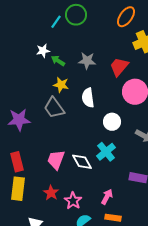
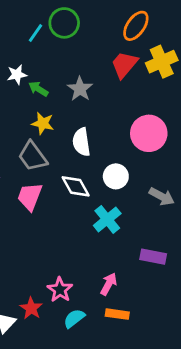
gray star: (87, 61) -> (80, 89), turned 30
red trapezoid: (119, 67) -> (124, 65), moved
pink trapezoid: (56, 160) -> (30, 196), moved
white diamond: (82, 162) -> (76, 186), moved
red star: (51, 193) -> (31, 308), moved

